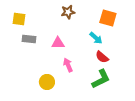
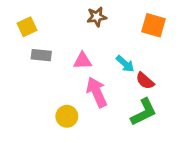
yellow square: (19, 19) -> (27, 27), turned -32
cyan arrow: (96, 38) -> (125, 64), moved
pink arrow: (68, 65) -> (97, 92), size x1.5

